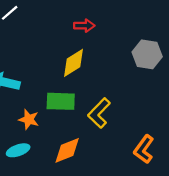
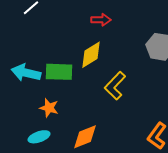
green rectangle: (61, 101) -> (59, 72), moved
yellow L-shape: (99, 113) -> (115, 86), moved

